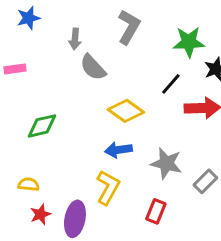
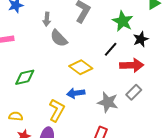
green star: (189, 42) -> (123, 21), turned 30
gray rectangle: (205, 181) -> (134, 92), moved
yellow L-shape: (108, 187) -> (57, 110), moved

